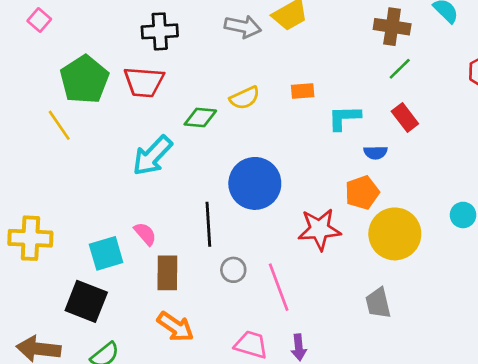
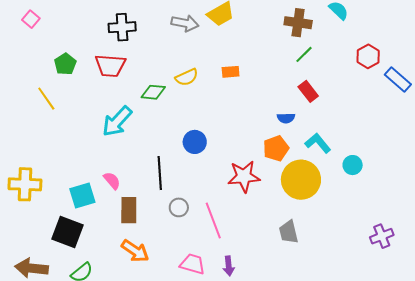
green pentagon: (84, 80) -> (65, 64), size x0.6
cyan L-shape: (344, 118) -> (318, 143), moved, turned 52
blue circle: (255, 183) -> (195, 142), size x0.6

